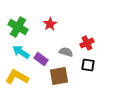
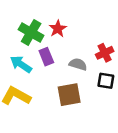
green cross: (18, 27) -> (31, 33), moved
purple rectangle: (41, 59) -> (46, 57), moved, turned 32

